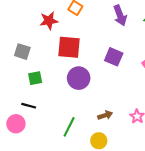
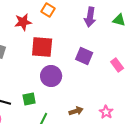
purple arrow: (120, 15) -> (90, 17), turned 30
green square: (35, 78) -> (29, 99), moved

